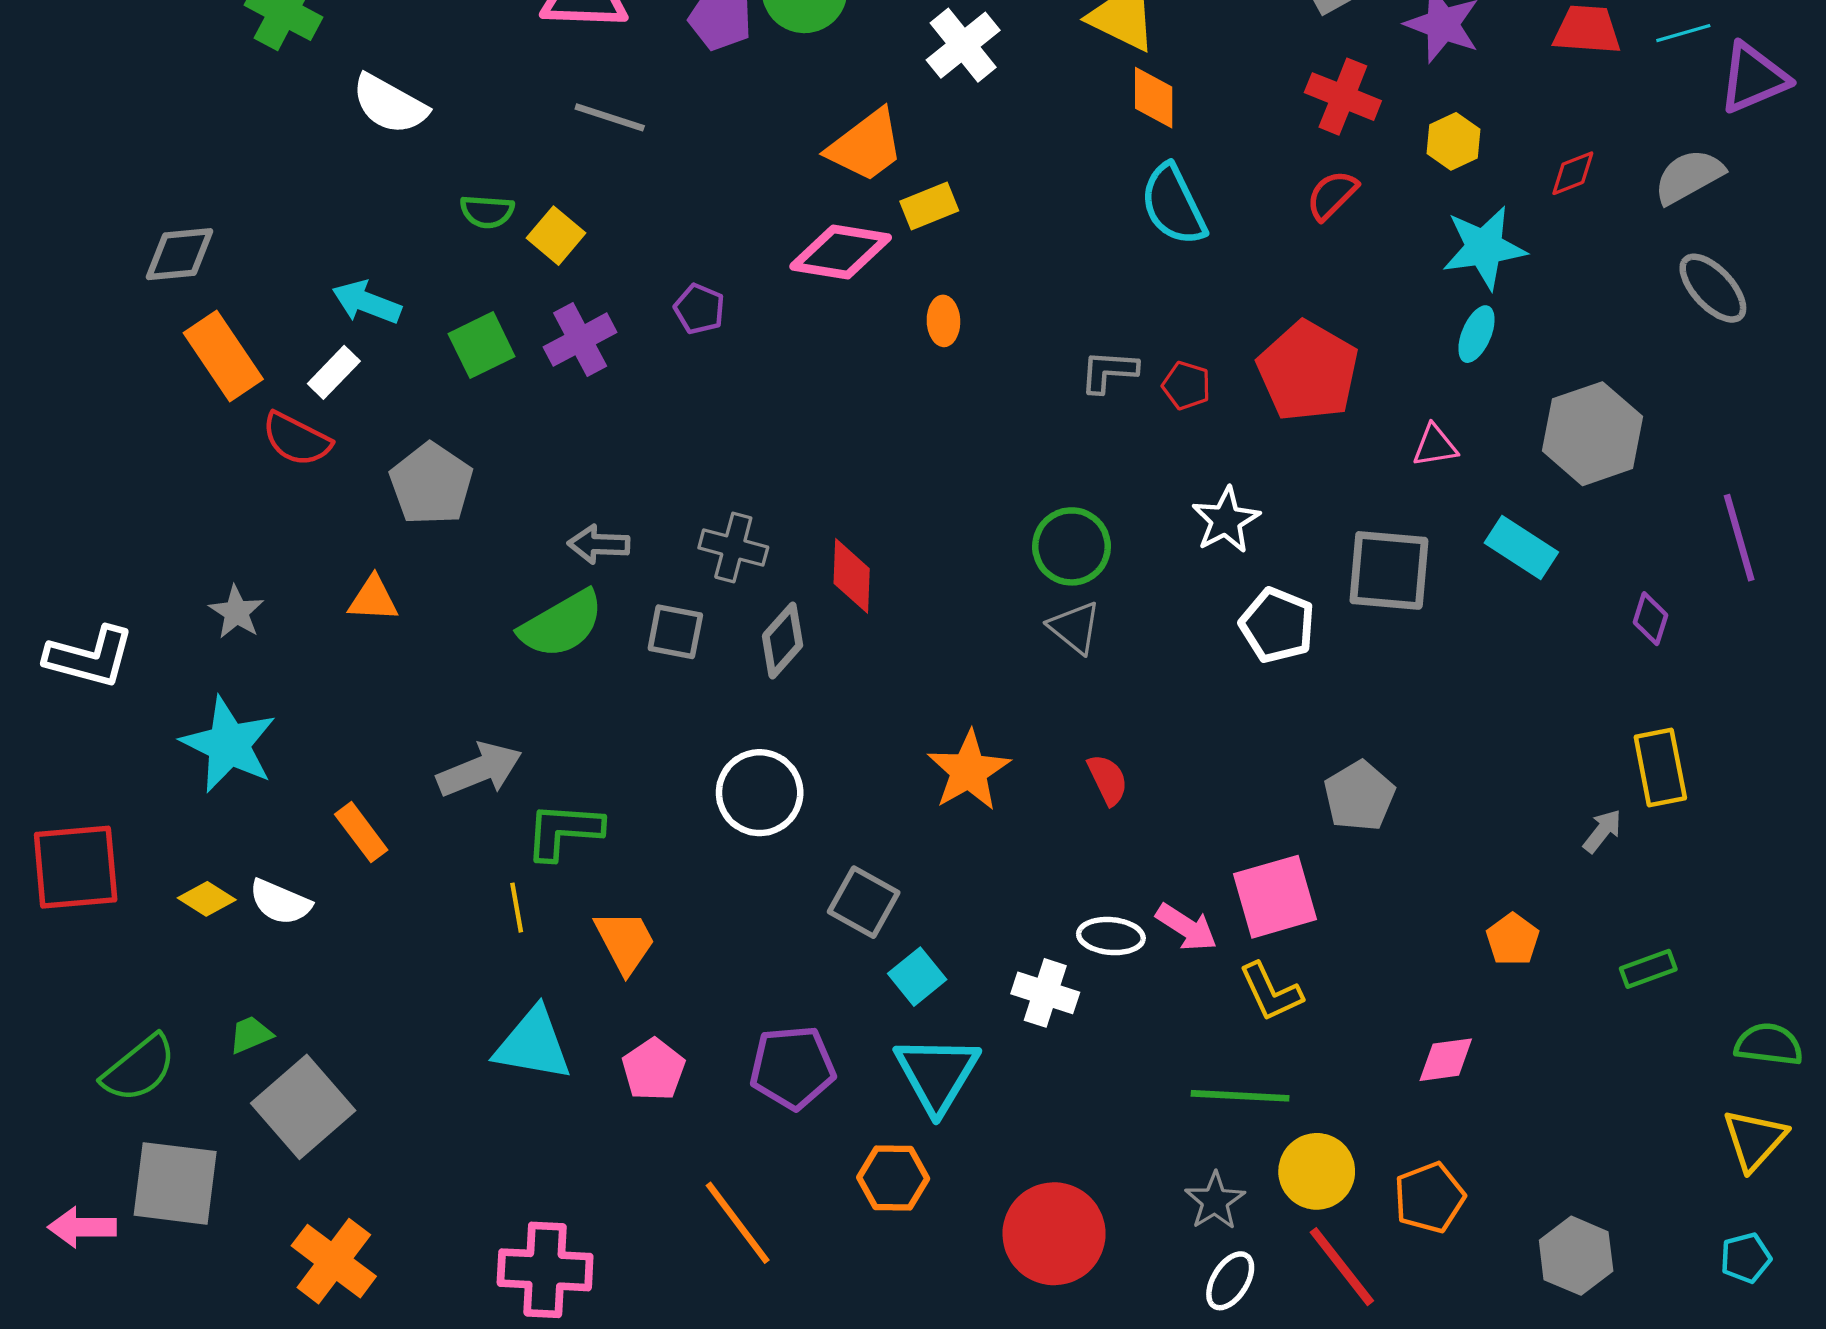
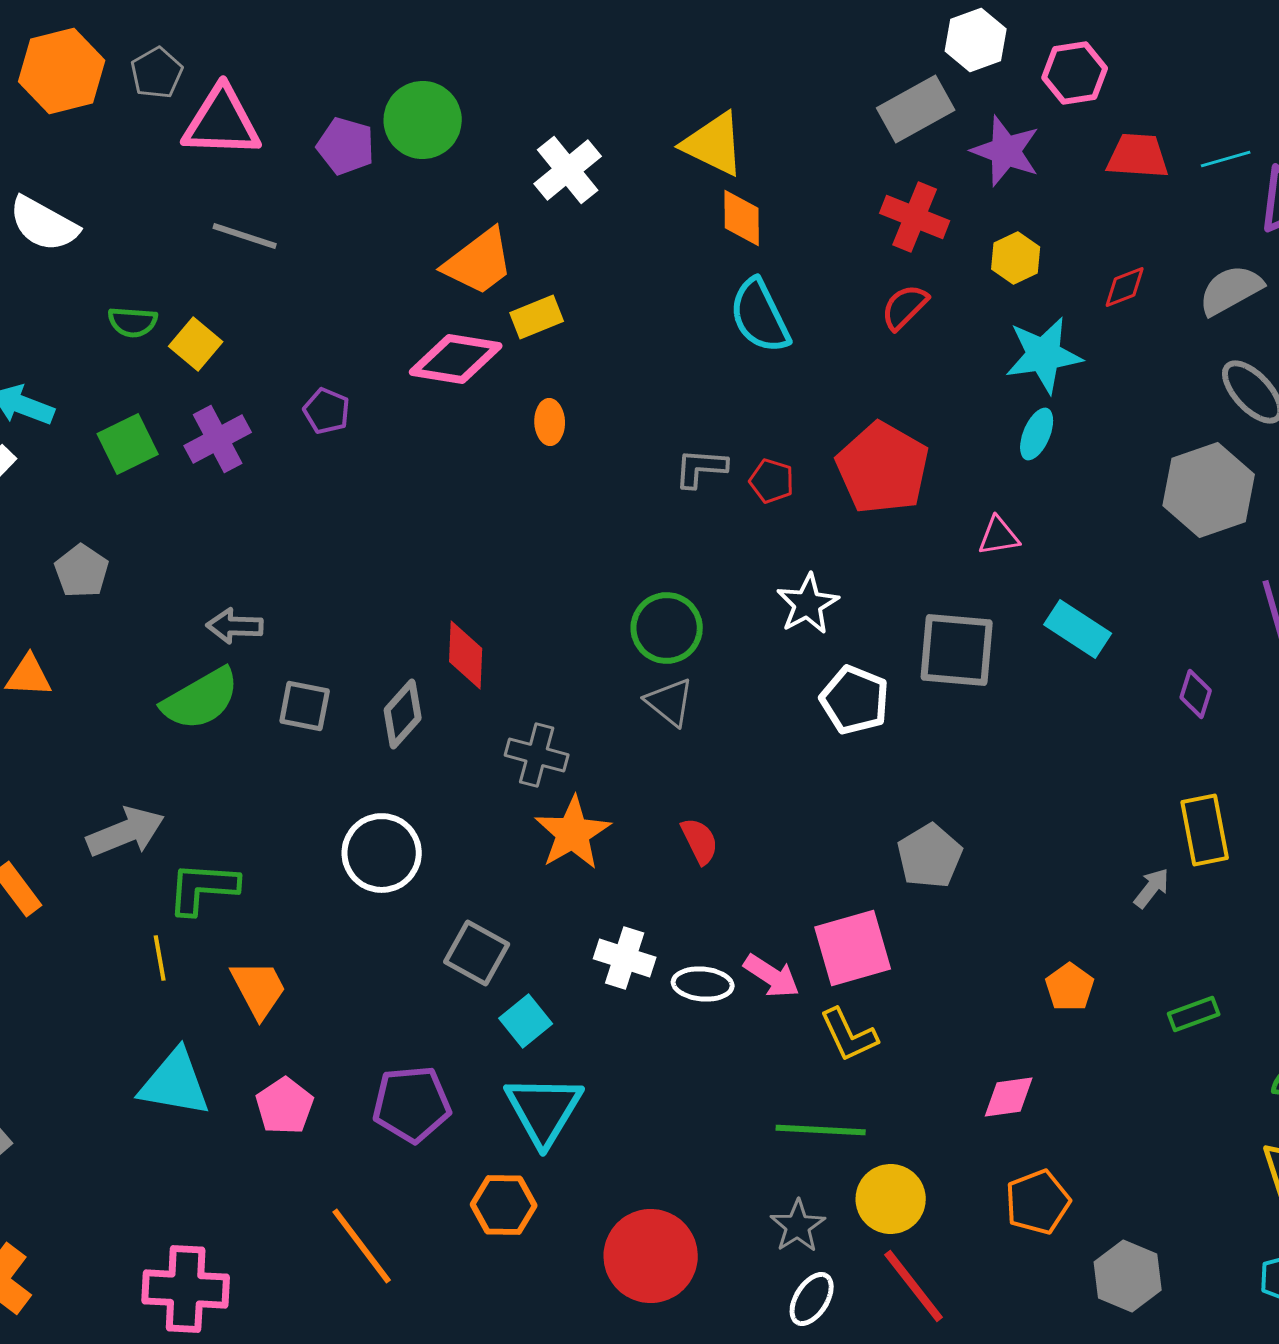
gray hexagon: (1592, 434) -> (1209, 490), moved
gray pentagon: (431, 484) -> (82, 571), size x0.7
gray cross: (733, 547) -> (537, 755), moved
white cross: (1045, 993) -> (625, 958), moved
orange pentagon: (1429, 1198) -> (1038, 1202), moved

